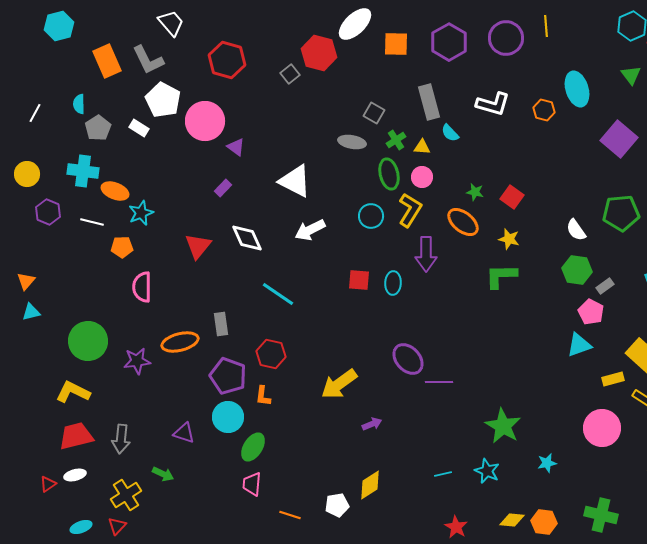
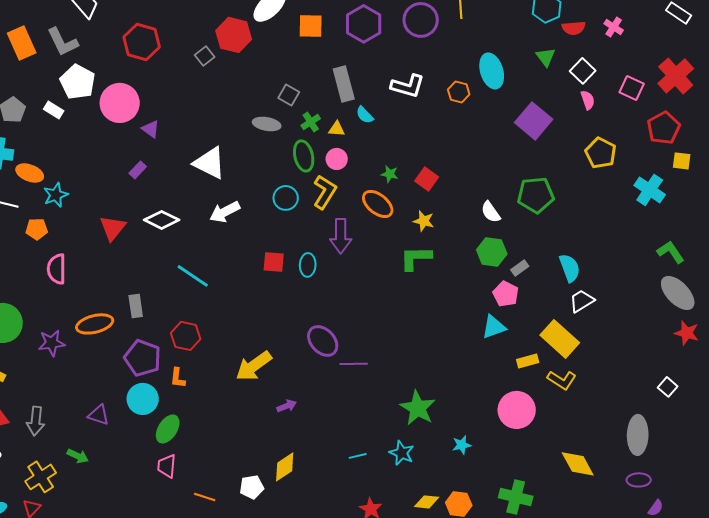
white diamond: (247, 238) -> (162, 220), turned -40

